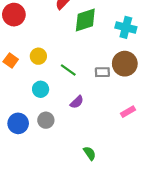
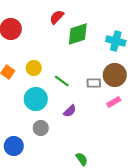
cyan circle: (41, 89) -> (36, 99), size x1.5
pink rectangle: (128, 112) -> (114, 102), moved
blue circle: (18, 123) -> (14, 146), moved

